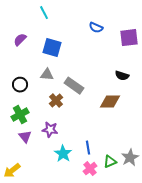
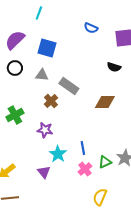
cyan line: (44, 13) -> (39, 13), turned 48
purple semicircle: (20, 40) -> (15, 40), size x1.5
black semicircle: (122, 76) -> (114, 67), moved
black circle: (20, 85) -> (15, 68), moved
purple triangle: (25, 137) -> (44, 172), moved

